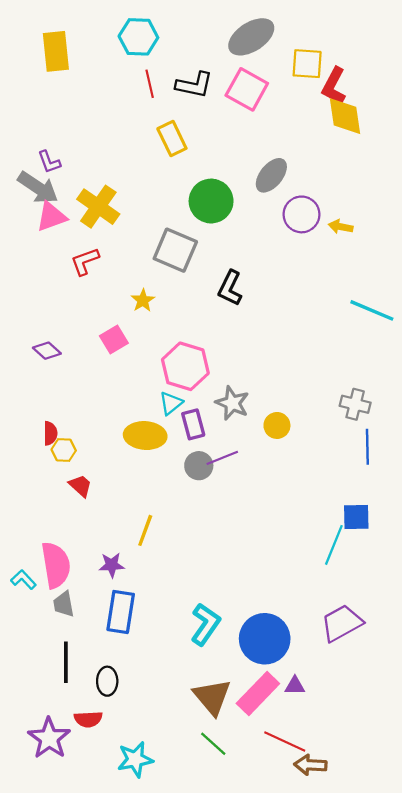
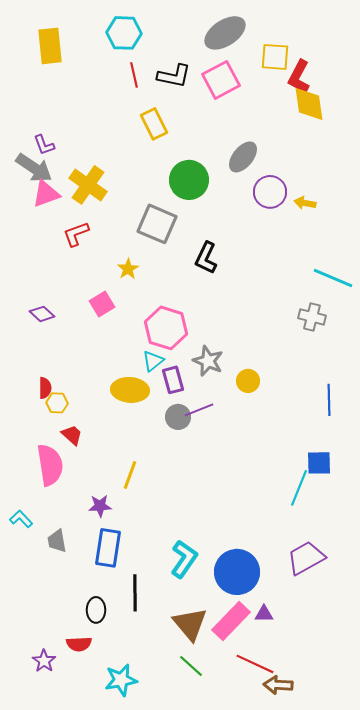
pink square: (247, 89) -> (221, 80), turned 33
gray cross: (355, 404) -> (312, 317), moved
pink semicircle: (56, 565) -> (50, 465), moved
black line: (66, 662) -> (135, 593), moved
purple star: (49, 738) -> (44, 661), size x0.6

